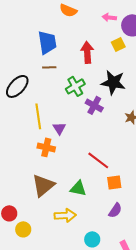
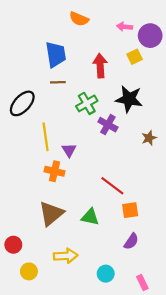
yellow arrow: (65, 215) -> (66, 256), moved
yellow circle: (23, 229) -> (29, 271), moved

